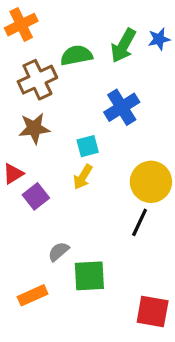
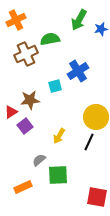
green arrow: (123, 46) -> (79, 20), moved
brown star: (34, 128) -> (30, 100), moved
cyan square: (88, 146) -> (55, 86), moved
yellow arrow: (83, 177) -> (59, 136), moved

